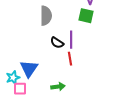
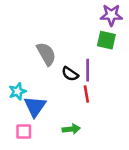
gray semicircle: (46, 16) -> (46, 54), moved, turned -30
cyan star: (13, 78) -> (17, 91), moved

